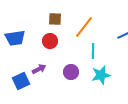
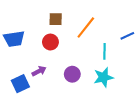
cyan line: (93, 51) -> (104, 51), moved

